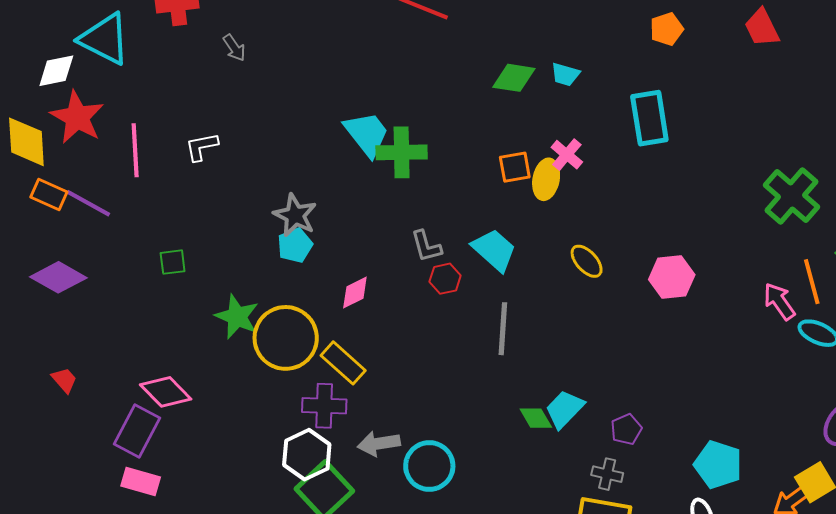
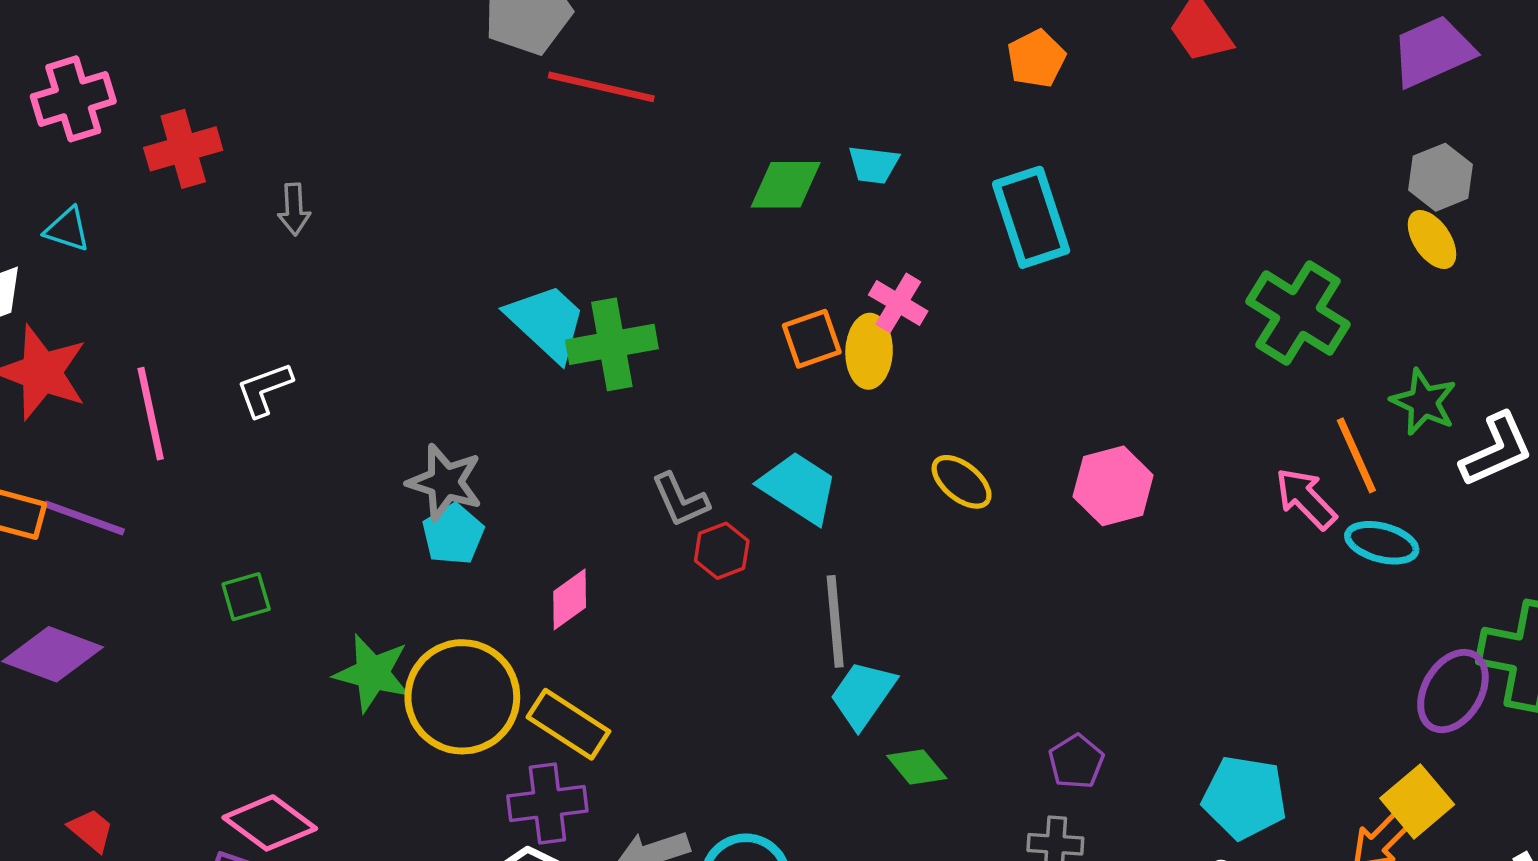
cyan triangle: (105, 39) -> (67, 229), size x0.5
gray arrow: (234, 48) -> (294, 209), turned 40
cyan trapezoid: (564, 409) -> (863, 694), moved

